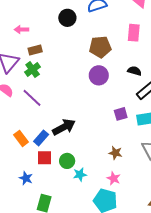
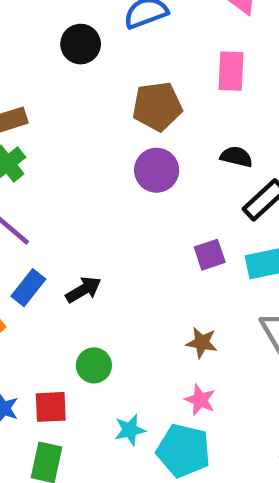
black arrow: (64, 127) -> (83, 290), size x0.7
blue rectangle: (41, 138) -> (28, 288), moved
red square: (45, 158) -> (51, 407), moved
cyan star: (80, 174) -> (130, 430), moved

